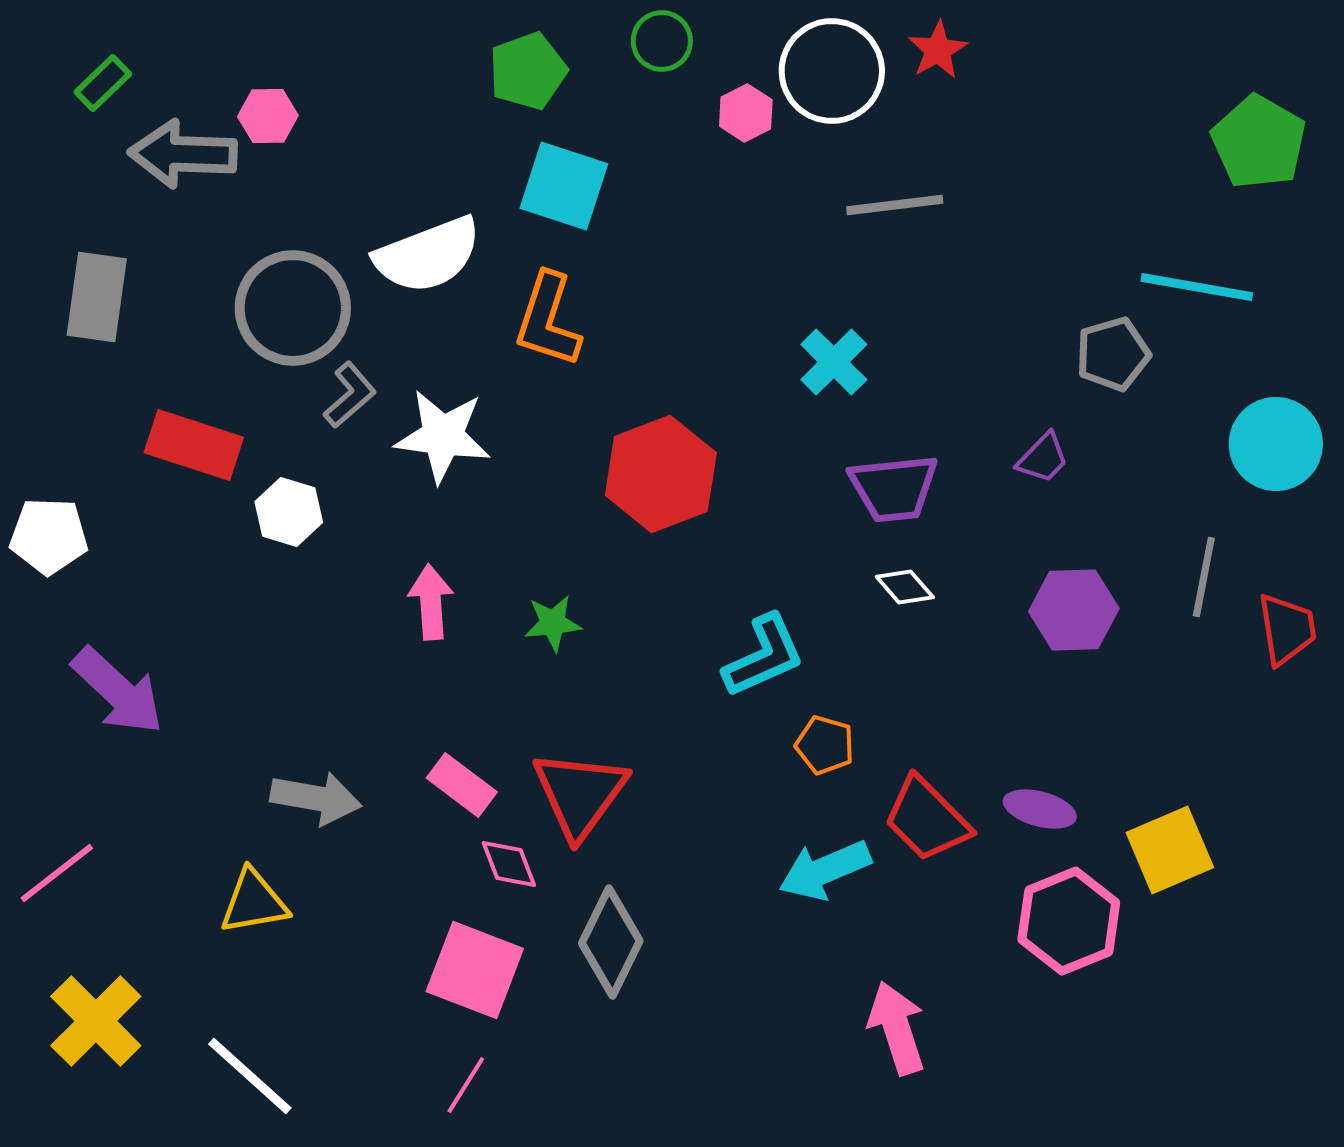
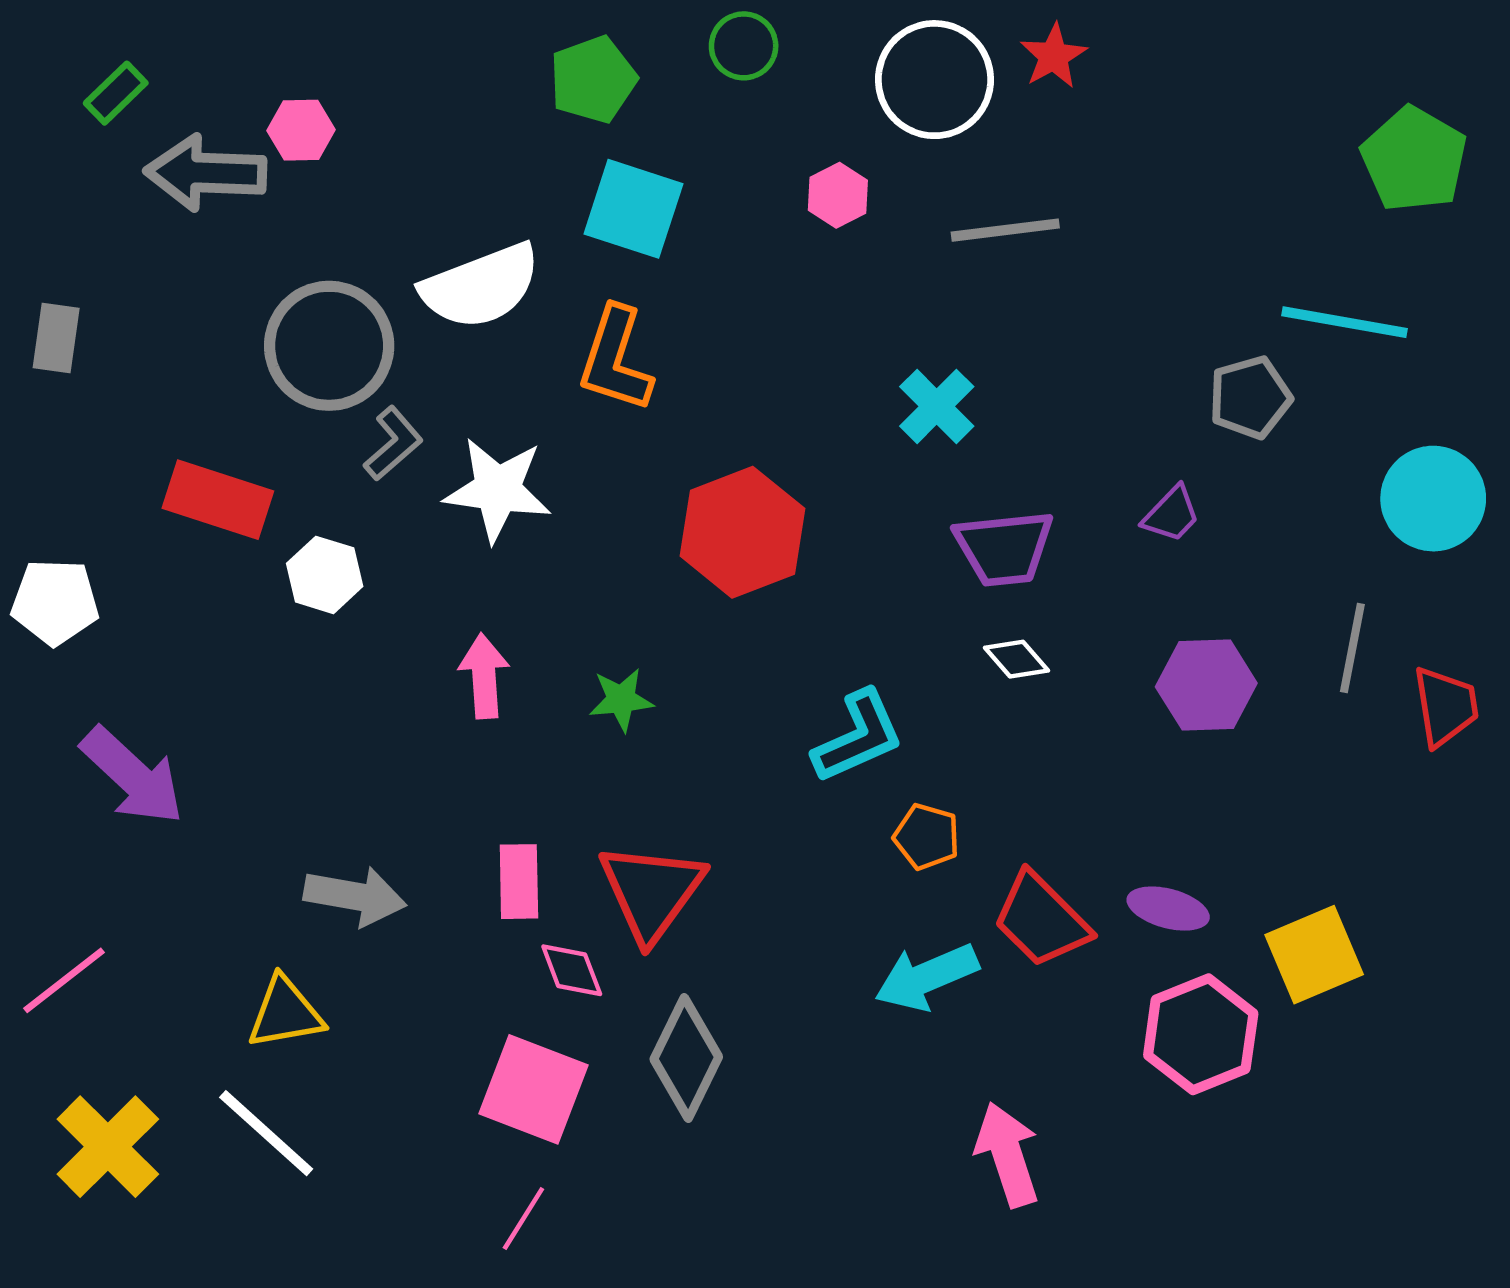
pink hexagon: (746, 113) -> (838, 195), moved
gray rectangle: (97, 297) -> (56, 338), moved, size x0.7
pink rectangle: (462, 785) -> (519, 882), turned 52
white line: (250, 1076) -> (266, 1133), moved

